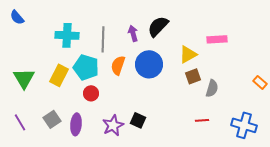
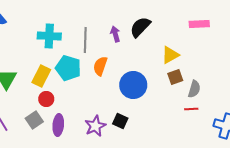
pink rectangle: (217, 39) -> (199, 24), moved
blue circle: (149, 64) -> (133, 85), moved
red circle: (91, 93) -> (46, 99), moved
red line: (202, 120) -> (191, 109), moved

